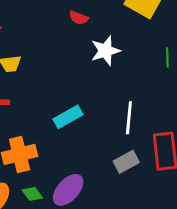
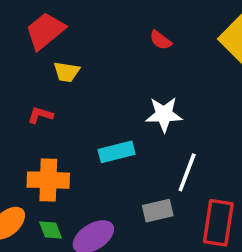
white star: (105, 51) -> (164, 114), moved
gray rectangle: (126, 162) -> (158, 211), moved

